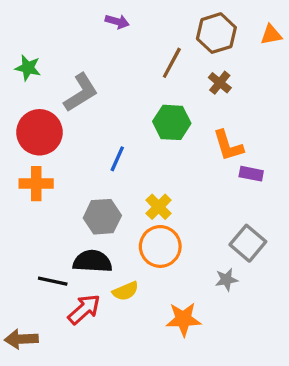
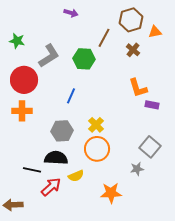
orange triangle: (271, 35) -> (155, 32), moved
green hexagon: (172, 122) -> (84, 59), moved

